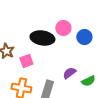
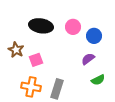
black ellipse: (42, 38) -> (41, 26), moved
purple semicircle: (69, 73) -> (88, 59), moved

